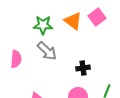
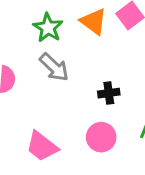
green star: (43, 25) -> (48, 28), turned 30

